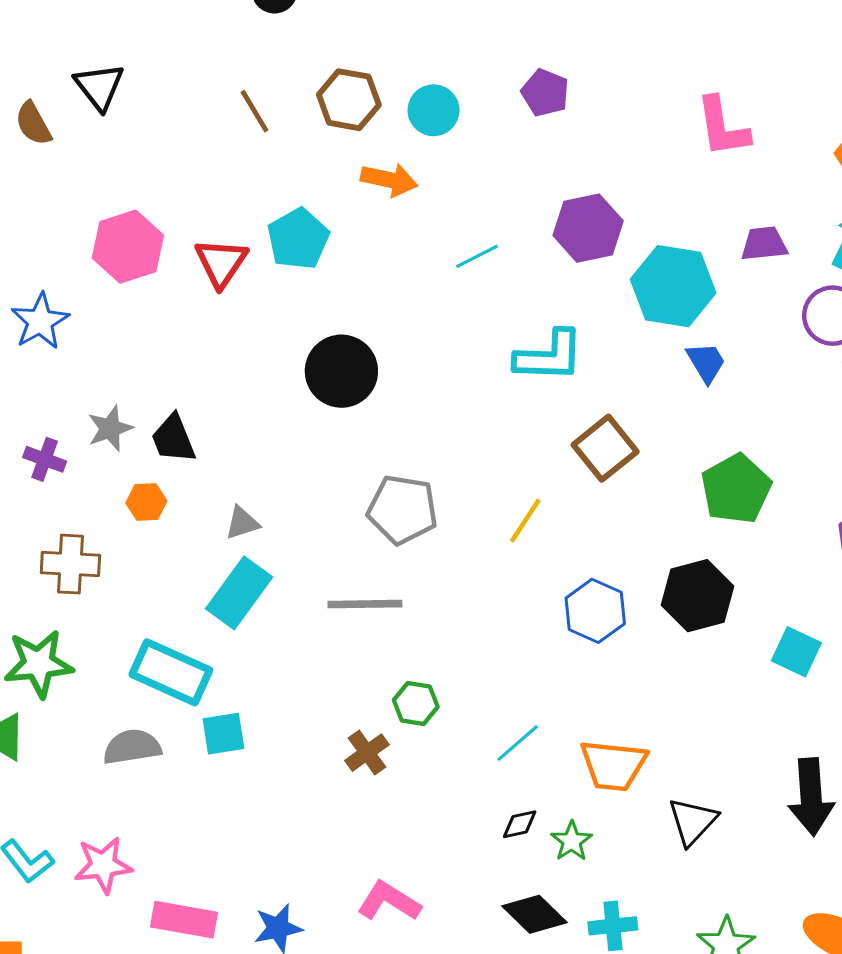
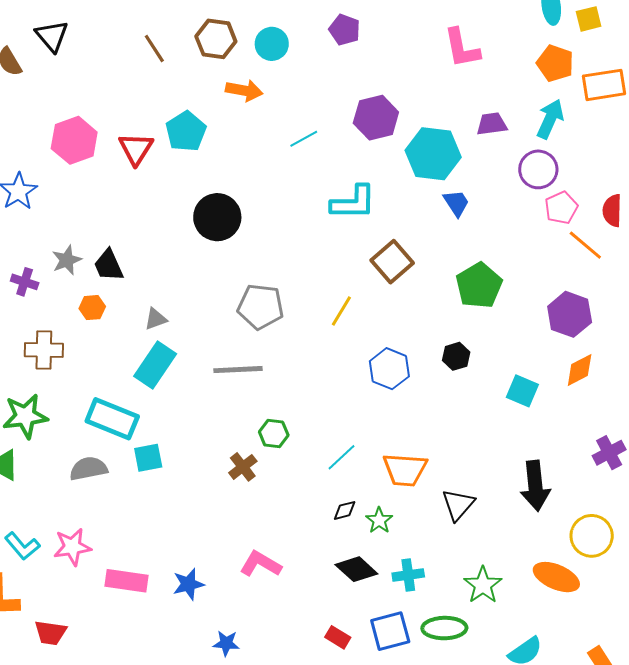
black hexagon: (697, 596) -> (456, 356), size x0.6

